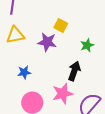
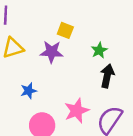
black arrow: (74, 71) -> (107, 76), moved

